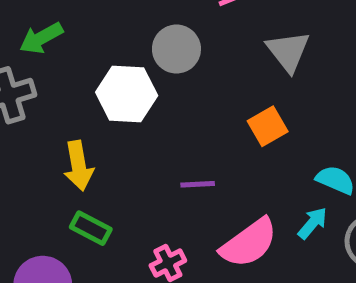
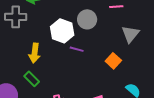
orange square: (268, 126) -> (113, 61), turned -35
purple line: (198, 184) -> (77, 49), moved

